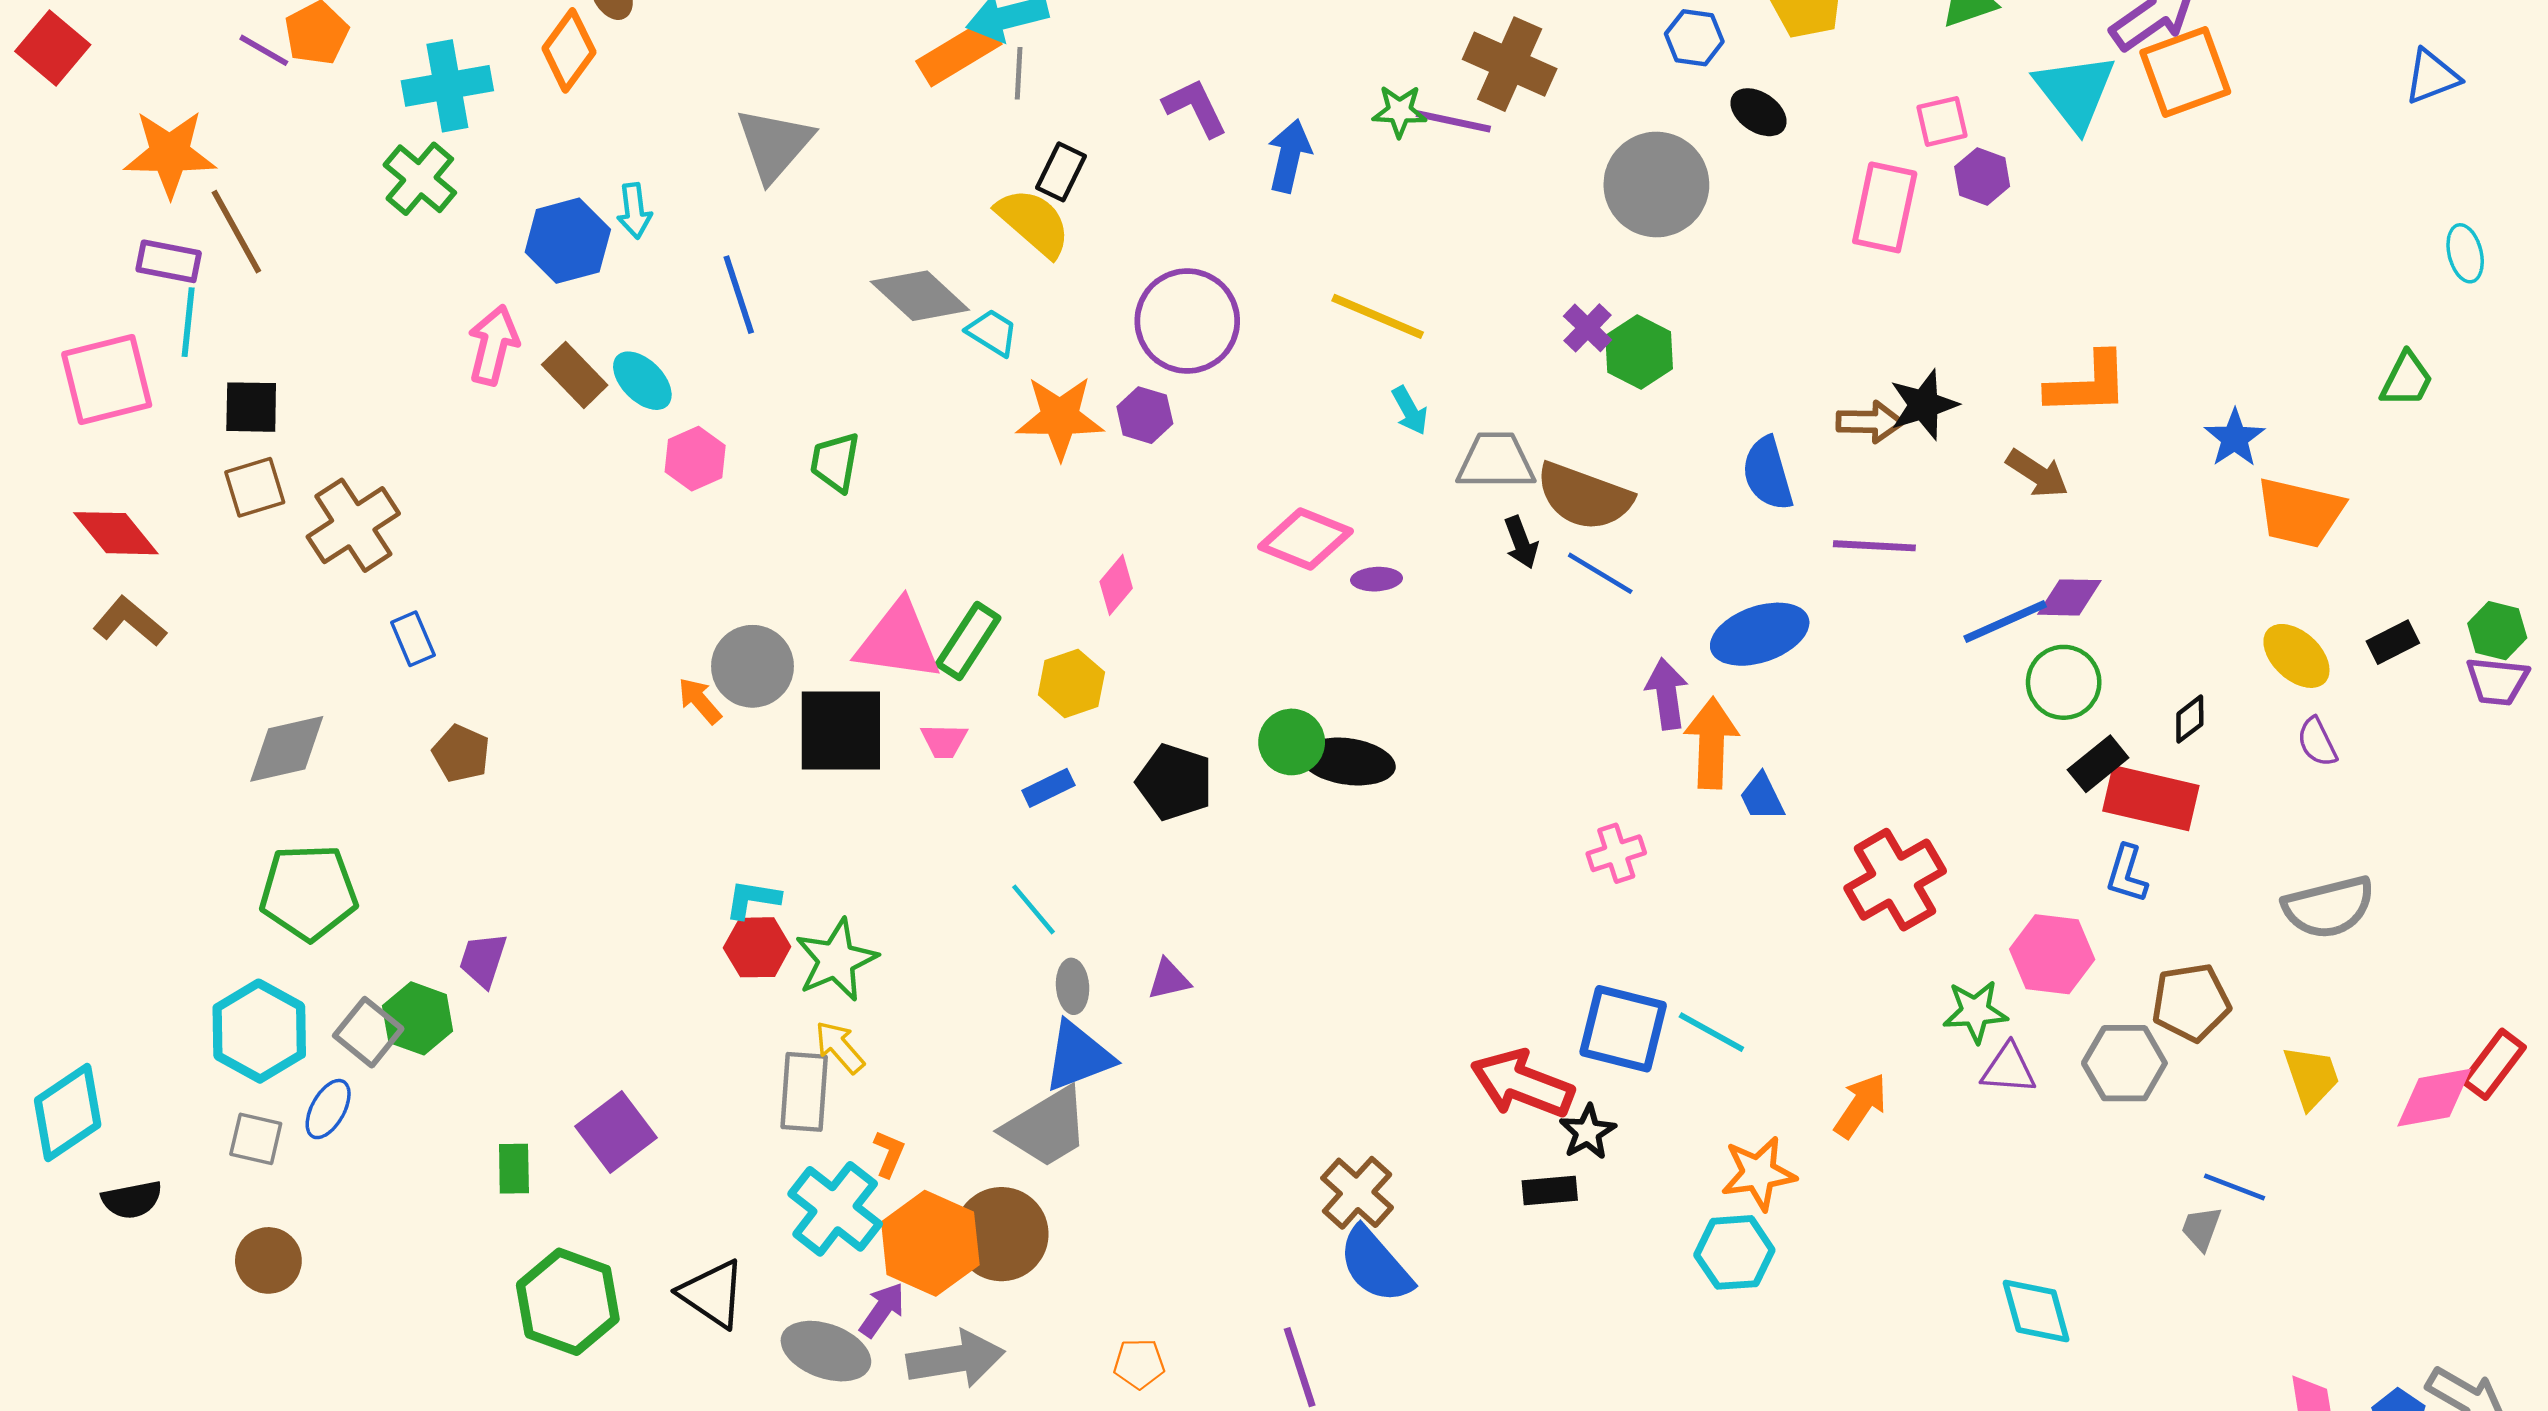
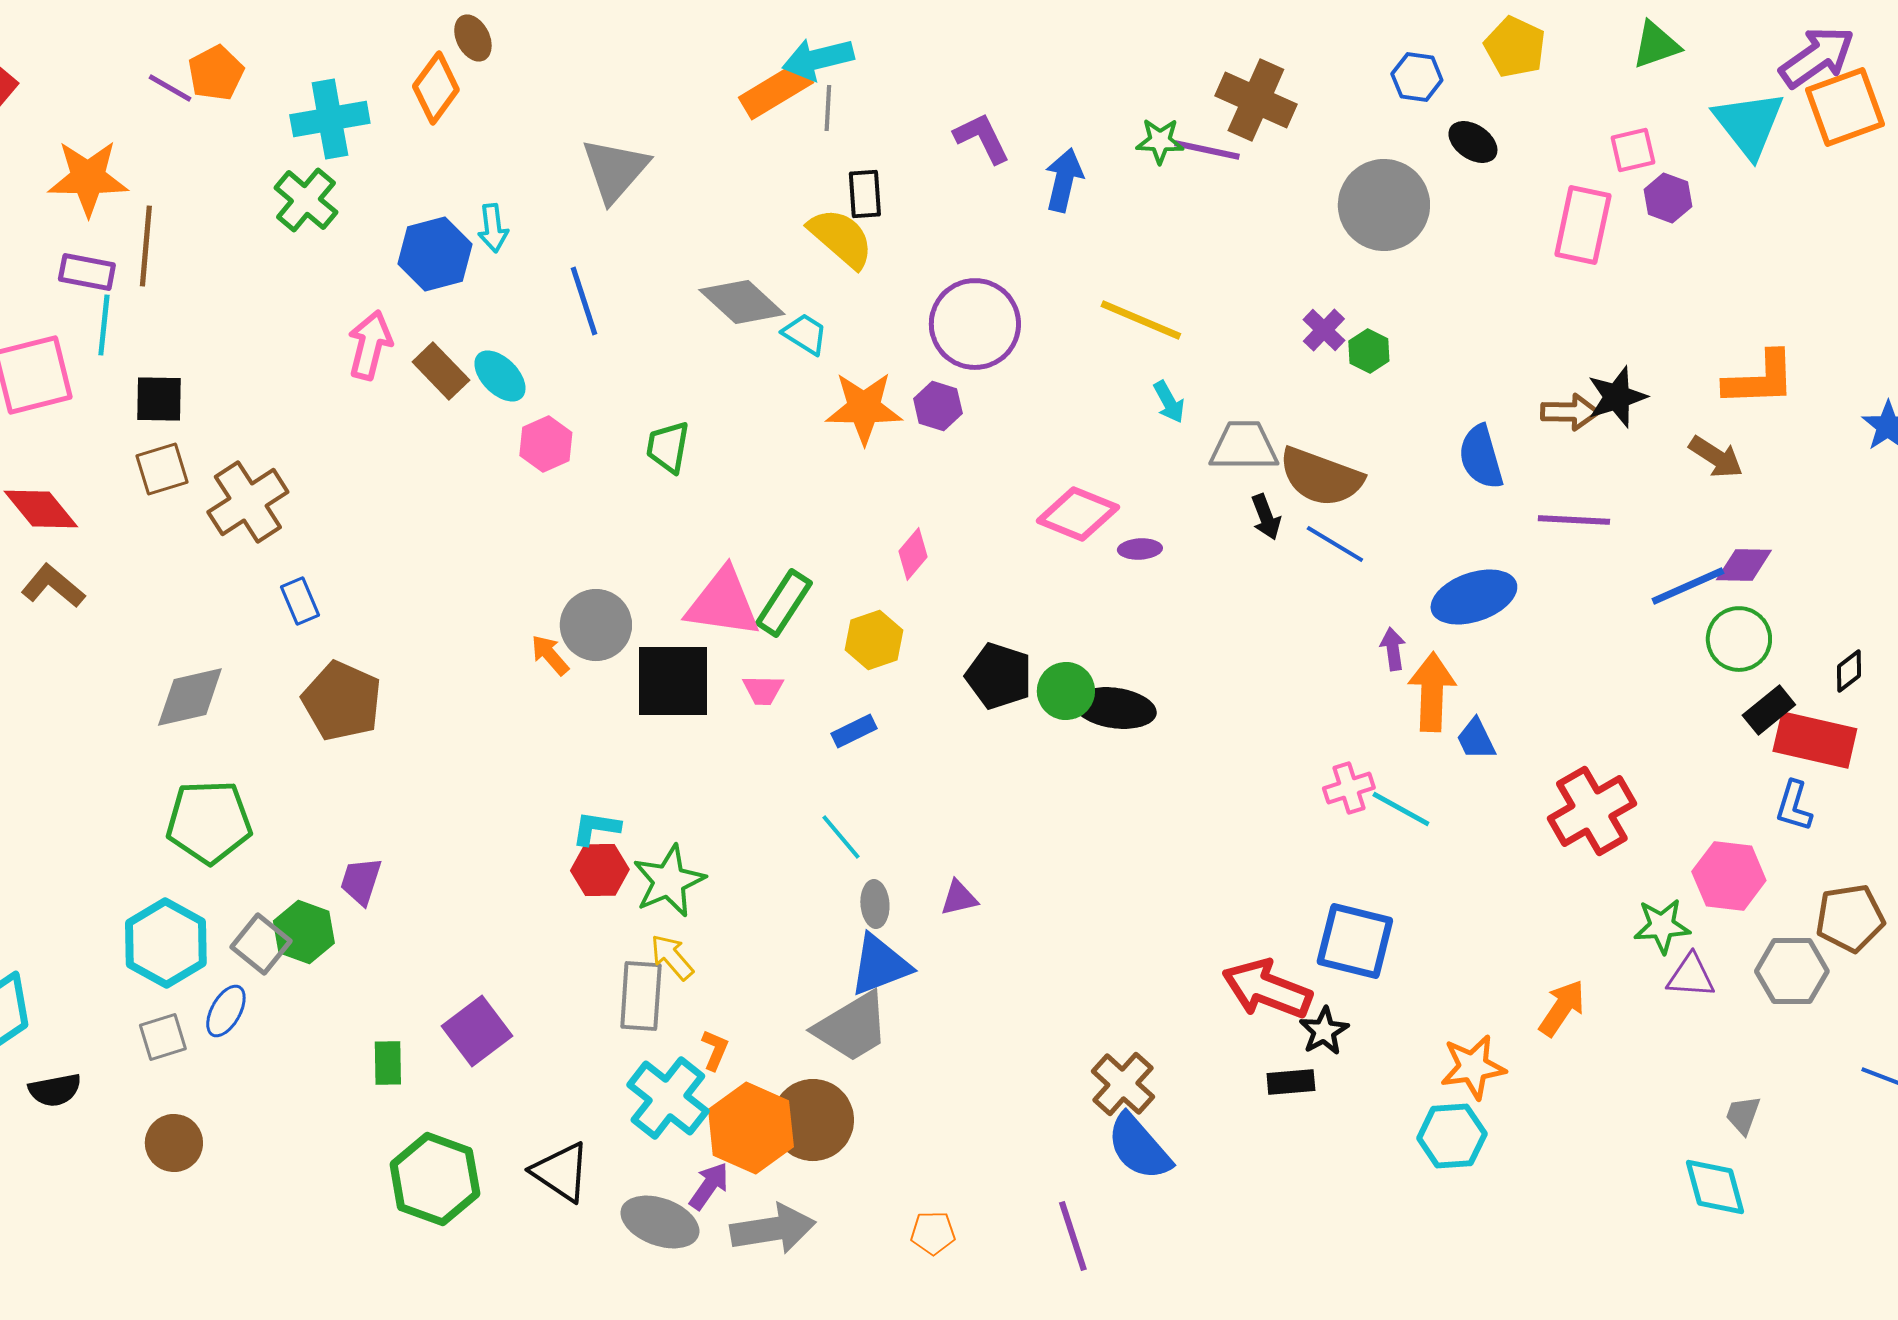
black rectangle: (1061, 172) -> (865, 194), turned -30
brown line: (236, 232) -> (146, 246), turned 34
green hexagon: (1639, 352) -> (1369, 351), size x0.7
purple arrow: (1667, 694) -> (1393, 649), size x0.7
brown pentagon: (461, 753) -> (342, 701), size x1.6
black pentagon: (1175, 782) -> (999, 676), moved
cyan line: (1711, 1032) -> (1401, 809), moved
gray square: (256, 1139) -> (163, 1037), turned -30
gray trapezoid: (2201, 1228) -> (1743, 1115), moved

